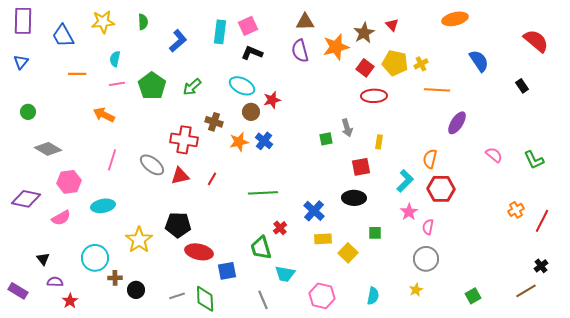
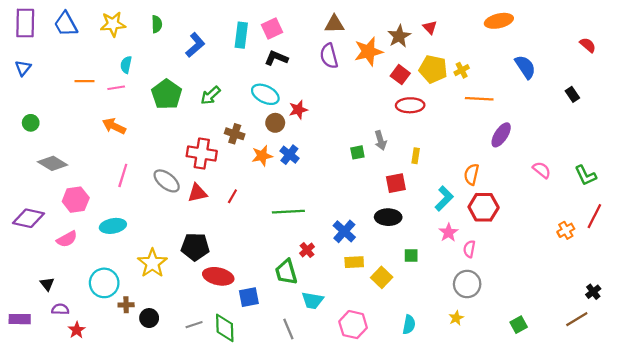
blue trapezoid: (63, 36) -> (66, 24), moved
red semicircle: (536, 41) -> (588, 45), size x0.6
pink line: (117, 84) -> (116, 88), moved
red line: (542, 221) -> (594, 216), moved
purple rectangle: (18, 291) -> (20, 319), turned -30

